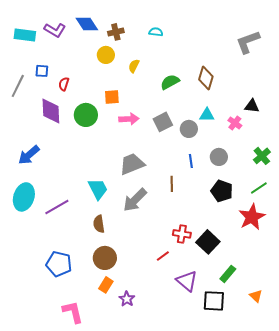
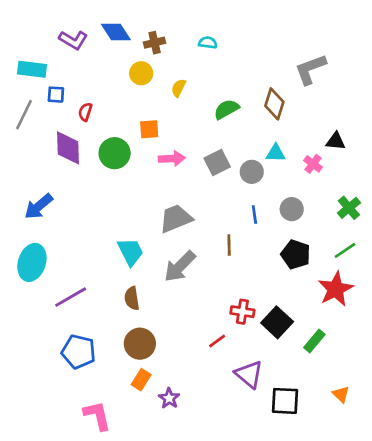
cyan rectangle: (25, 35) -> (32, 69), moved
gray L-shape: (248, 42) -> (310, 69), moved
purple line: (57, 207) -> (71, 297), moved
green rectangle: (228, 274) -> (314, 341), moved

